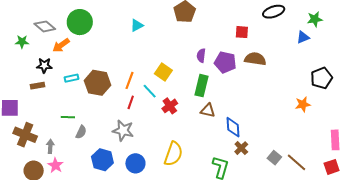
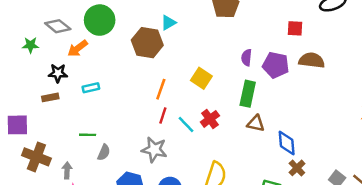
brown hexagon: (97, 83) -> (147, 43), moved
cyan line: (150, 91) -> (186, 125), moved

